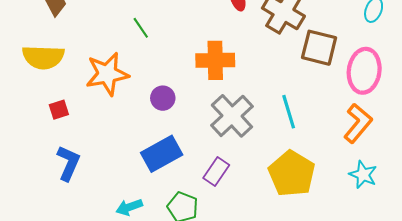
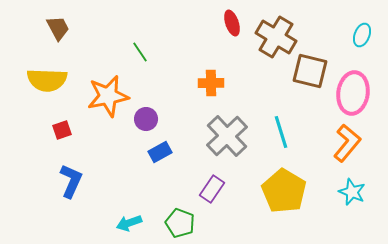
orange cross: (215, 60) -> (211, 83), size x0.7
purple circle: (163, 98) -> (146, 119), moved
blue rectangle: (162, 154) -> (160, 152), moved, size x0.6

